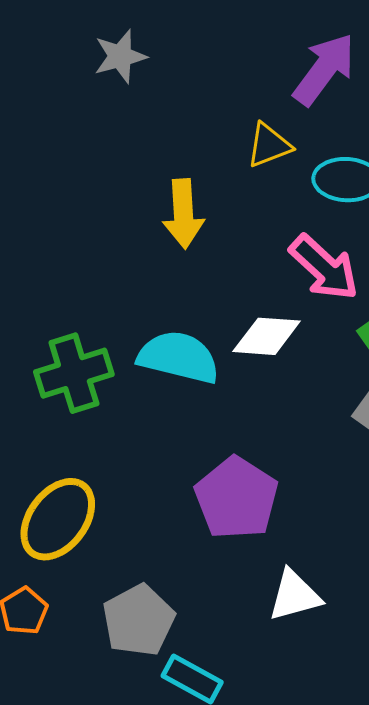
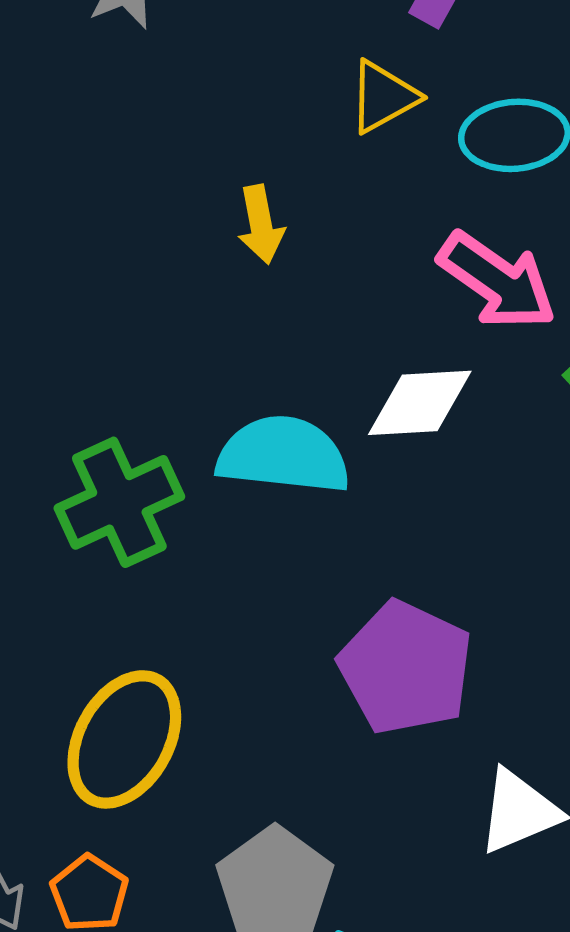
yellow arrow: (183, 214) -> (261, 224), size x0.7

